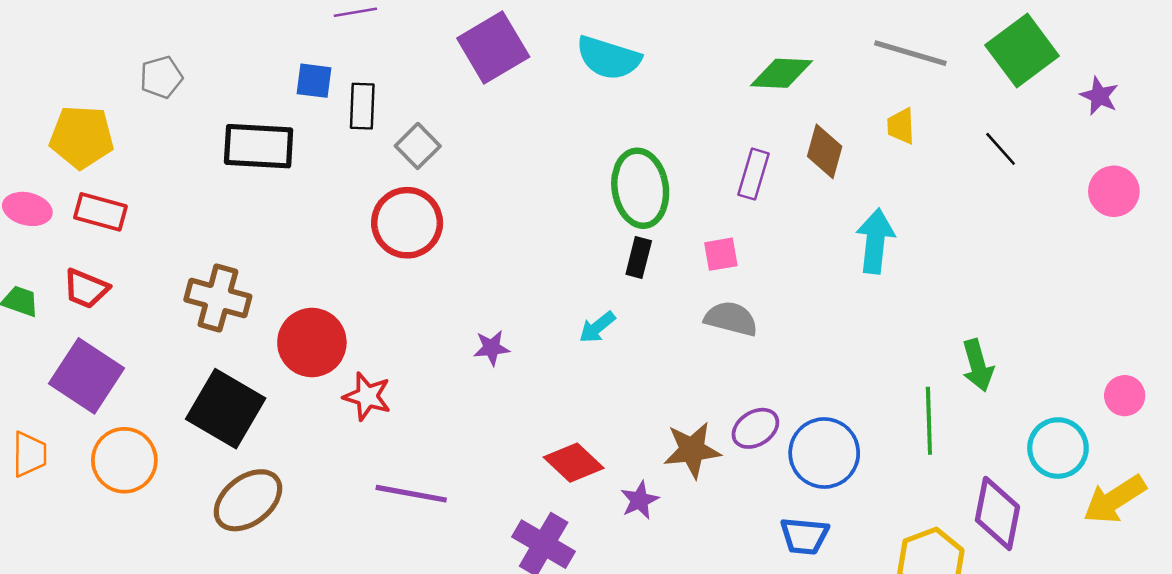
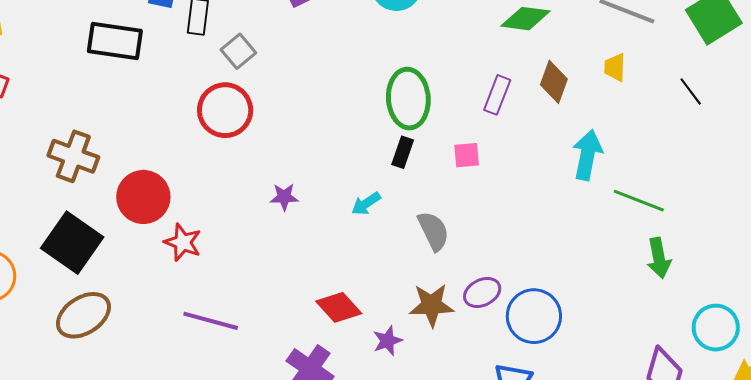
gray semicircle: (731, 319) -> (433, 231), moved, turned 45
purple star: (492, 348) -> (284, 197), moved
green line: (929, 421) -> (639, 201), moved, turned -72

